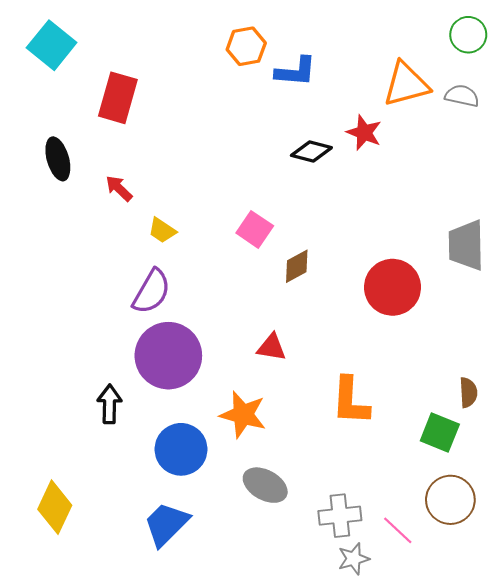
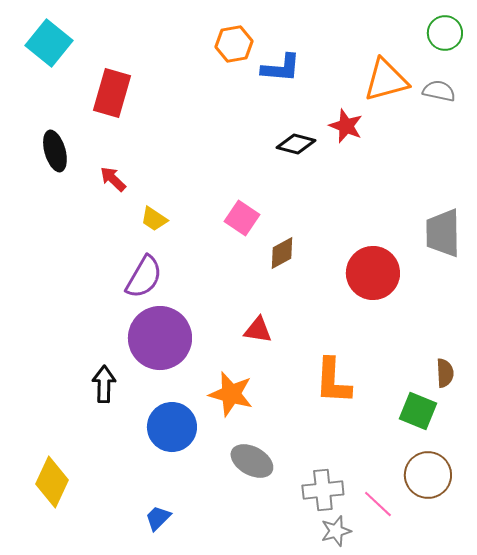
blue trapezoid: (166, 524) -> (158, 518), moved, size x0.6

